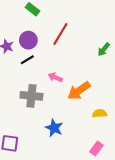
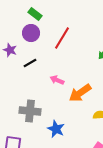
purple circle: (28, 40) -> (31, 33), moved
gray cross: (31, 96) -> (30, 111), moved

